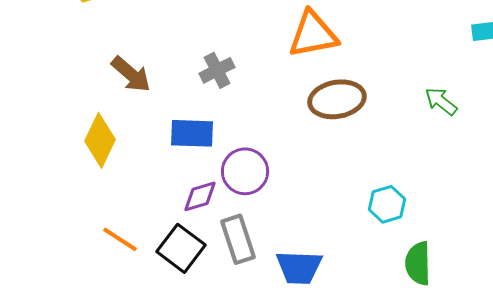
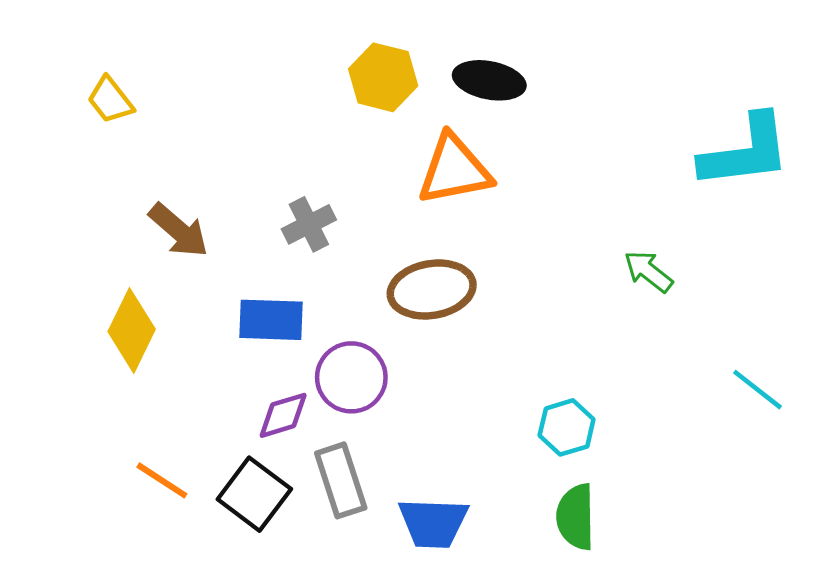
brown ellipse: (337, 99) -> (432, 289), moved
green semicircle: (418, 263) -> (576, 517), moved

